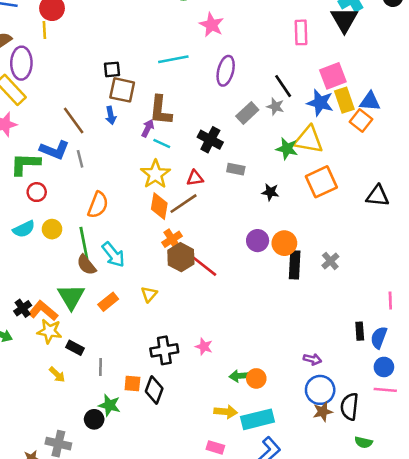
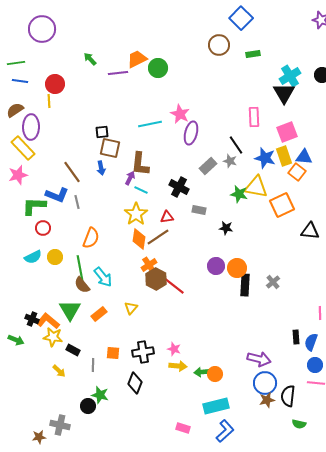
pink star: (212, 25) -> (180, 114), moved
pink rectangle: (301, 32) -> (254, 117), moved
pink square: (333, 76) -> (287, 132), moved
orange square: (321, 182) -> (282, 205), moved
black cross: (23, 308) -> (32, 319), turned -32
purple arrow: (312, 359) -> (259, 359), size x1.6
orange square: (132, 384) -> (113, 353), moved
yellow arrow: (226, 412) -> (178, 366), moved

